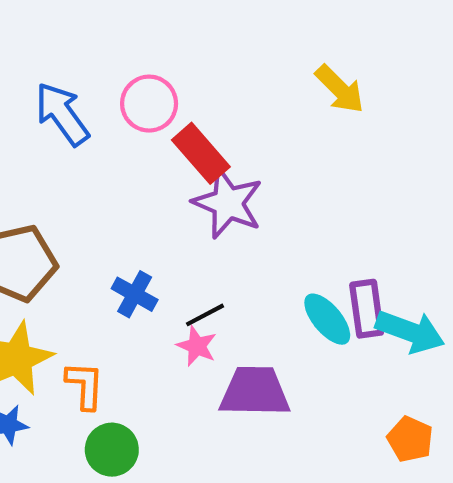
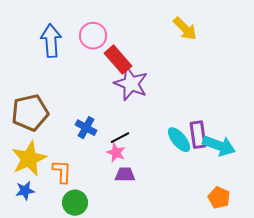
blue arrow: (62, 114) -> (51, 41), turned 32
purple trapezoid: (255, 392) -> (125, 175), moved, size x0.6

